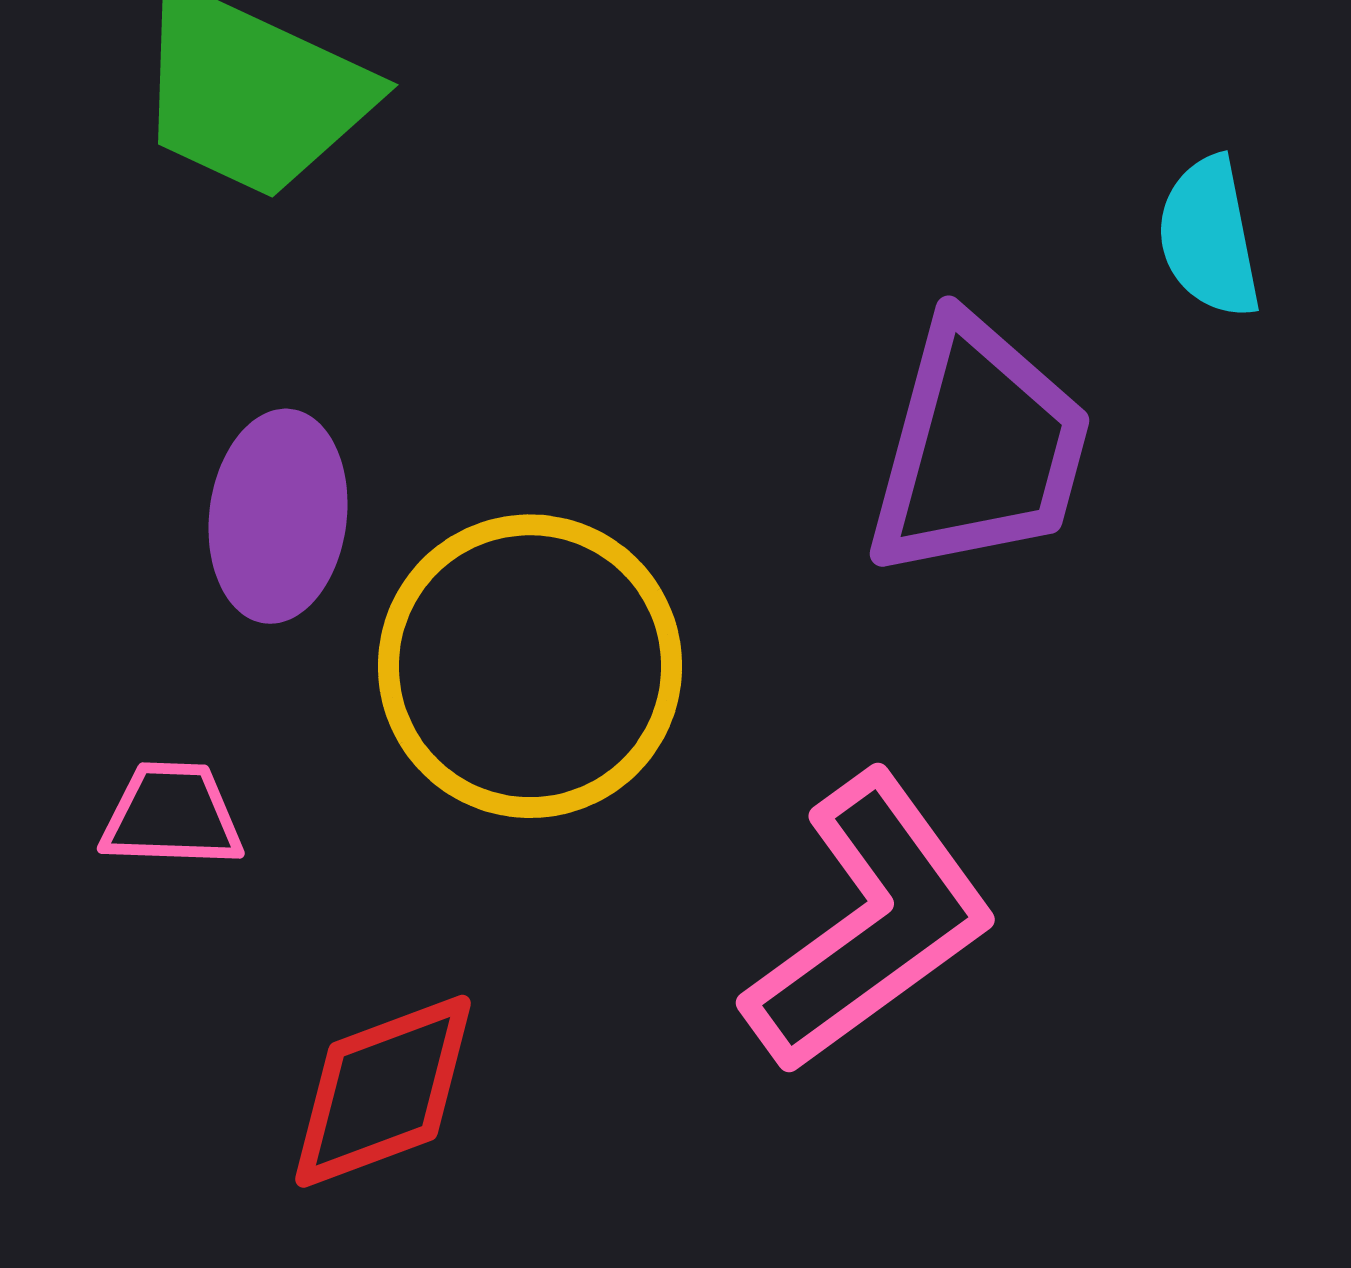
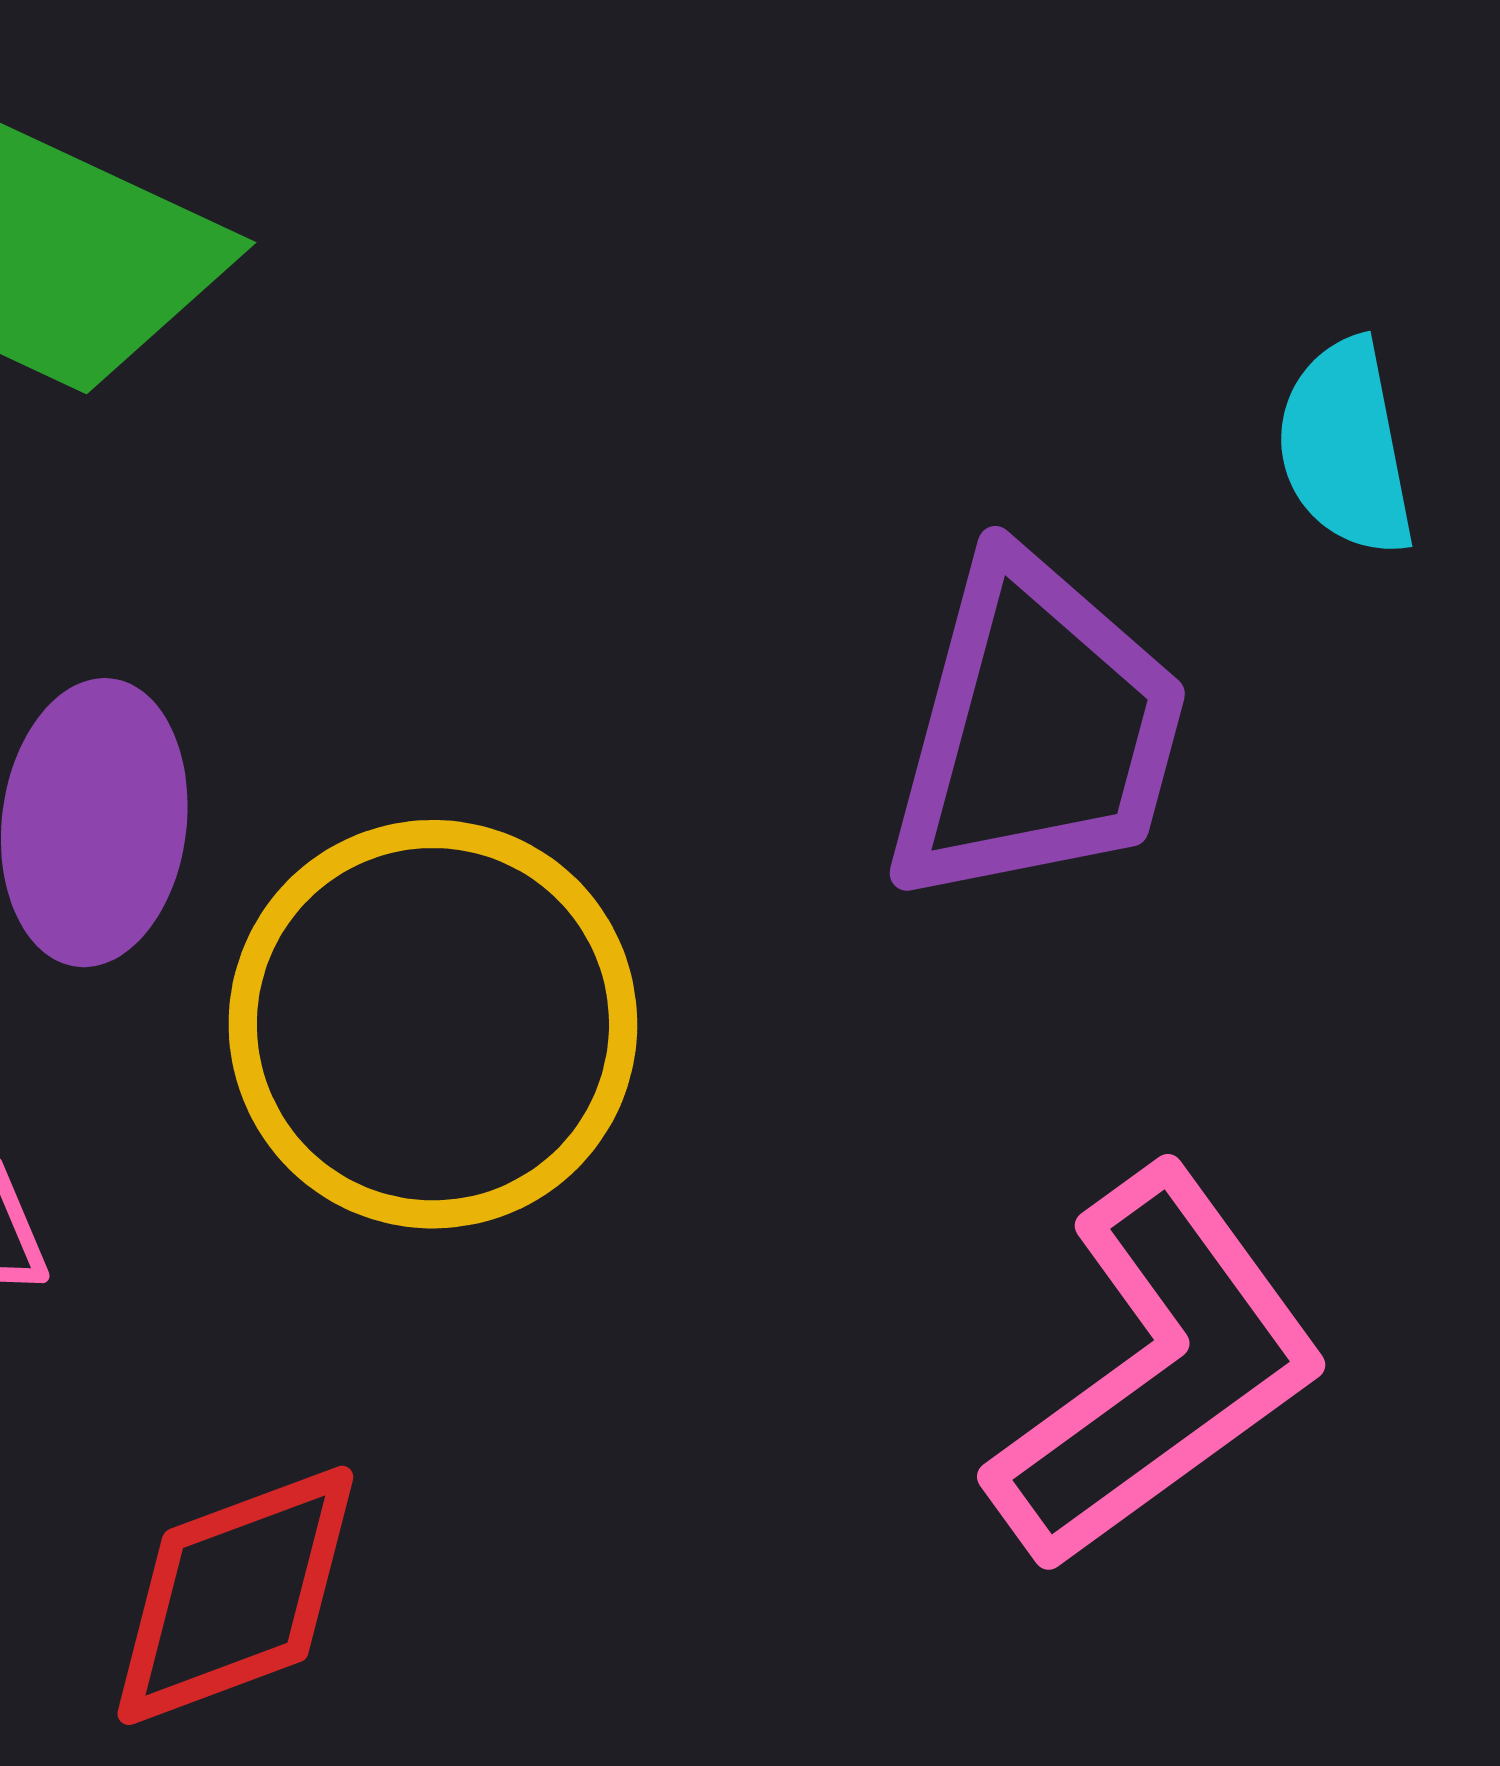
pink L-shape: (870, 923) -> (1157, 1370), moved

